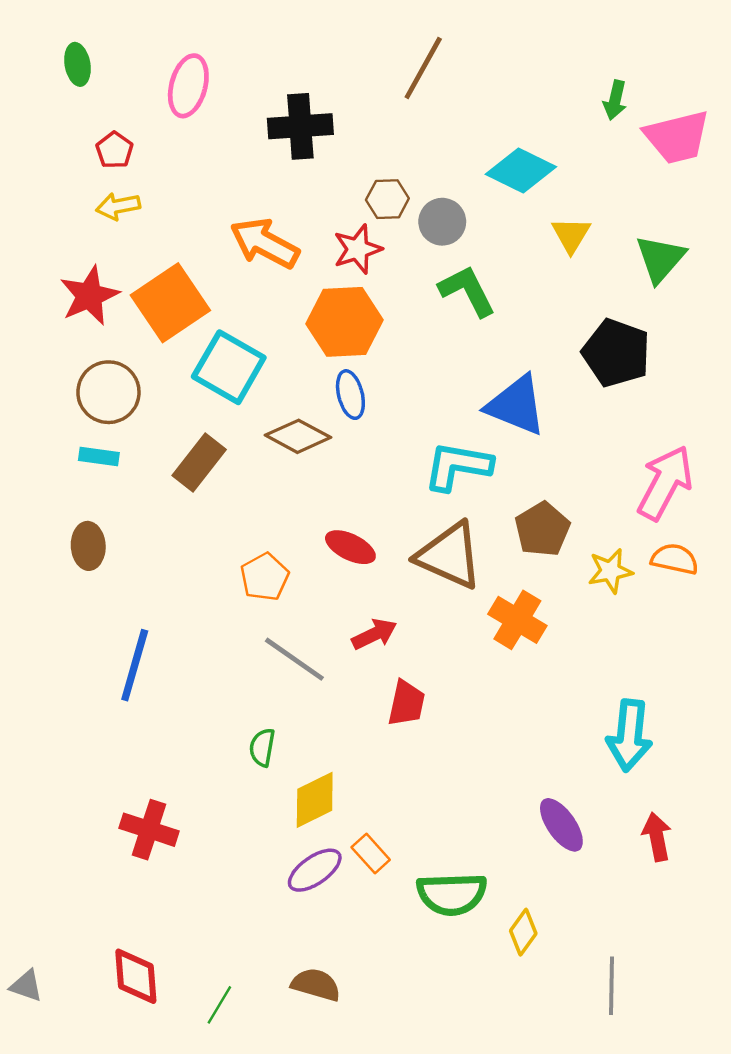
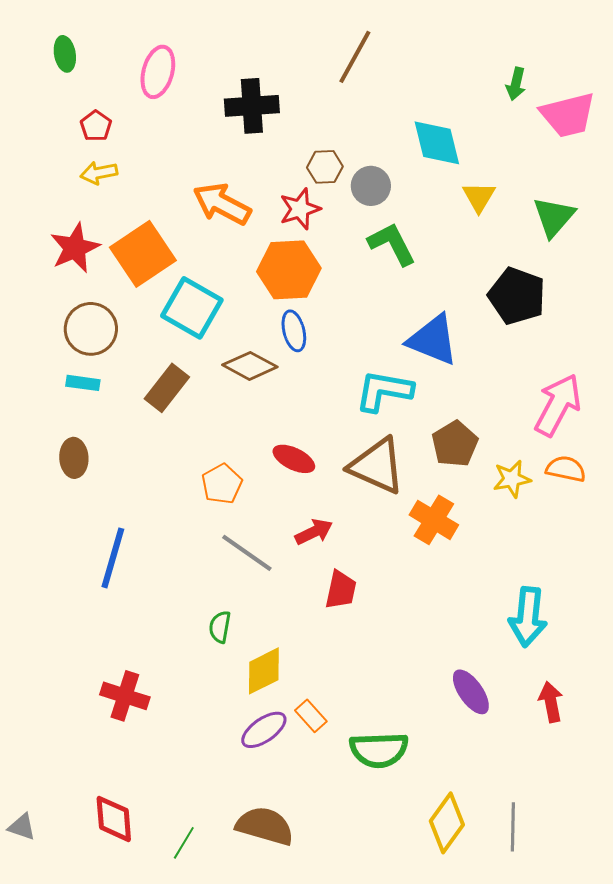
cyan diamond: (521, 170) -> (437, 143), turned 50
yellow diamond: (523, 932) -> (447, 823), moved, size x1.5
brown semicircle: (316, 985) -> (265, 826), size x1.4

